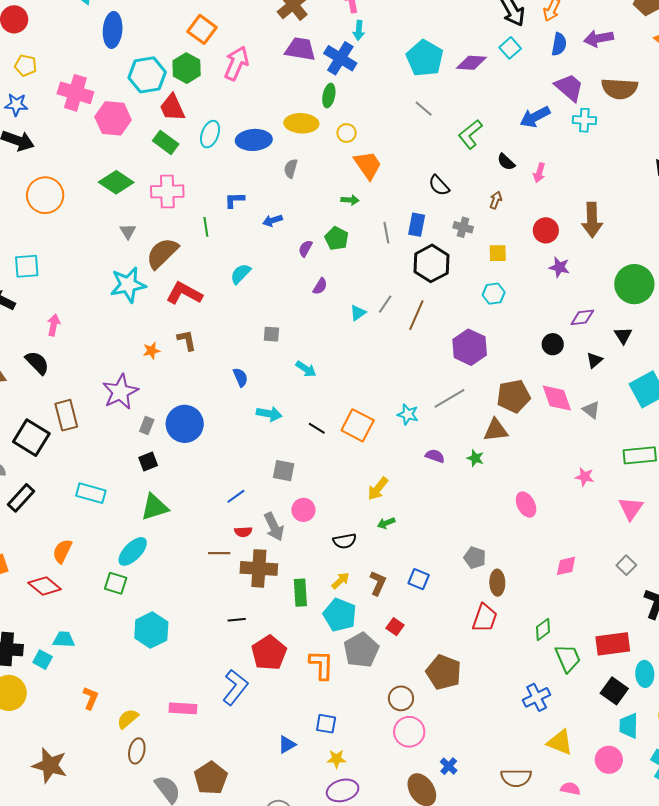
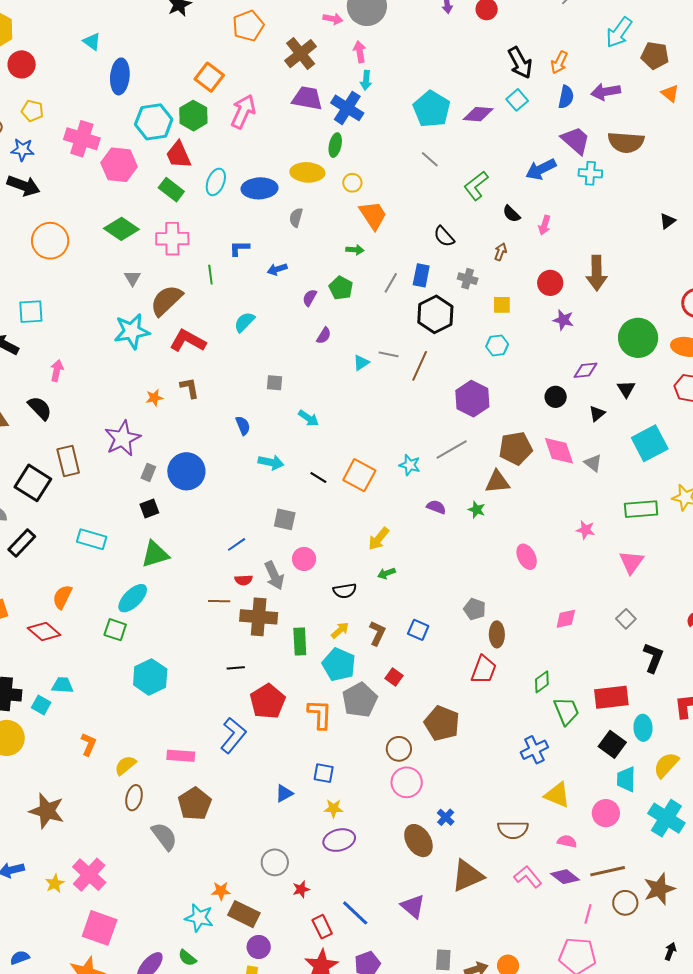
gray line: (386, 233) -> (391, 283), turned 40
gray line: (385, 304) -> (389, 354), turned 66
brown pentagon: (211, 778) -> (195, 804), moved

